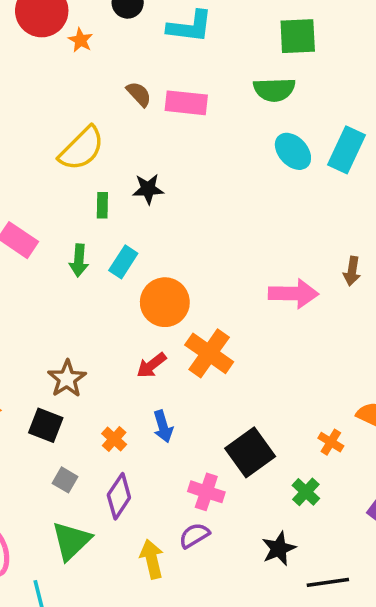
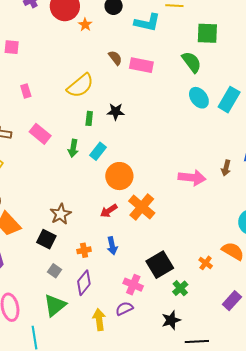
green semicircle: (274, 90) -> (192, 62), turned -130
orange cross: (114, 439) -> (84, 250), turned 32
green cross: (306, 492) -> (180, 288), moved

